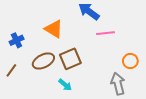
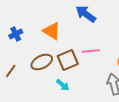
pink line: (105, 33) -> (91, 51), moved
blue cross: (17, 40) -> (16, 34), moved

